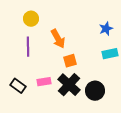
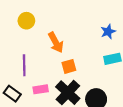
purple line: (28, 47) -> (24, 65), moved

